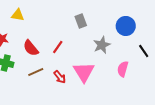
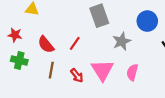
gray rectangle: (81, 21) -> (99, 16), size x1.5
pink semicircle: (123, 69) -> (132, 72), moved
brown line: (36, 72) -> (51, 70), turned -56

